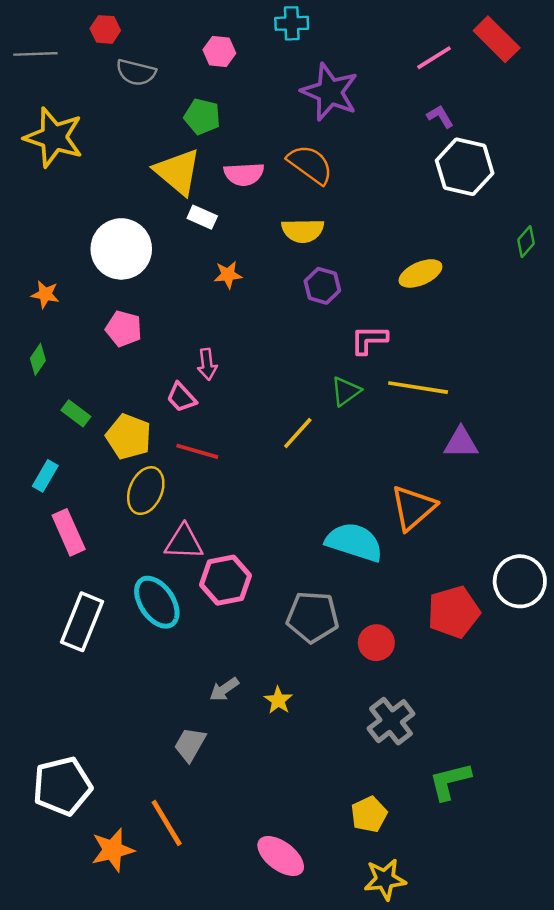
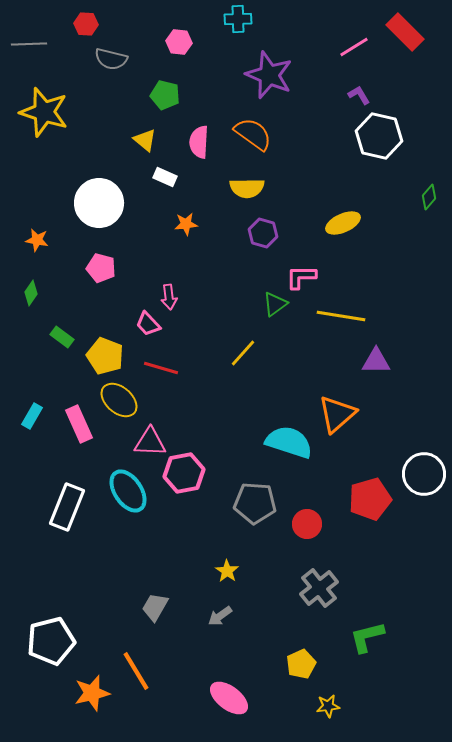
yellow triangle: (178, 172) -> (145, 140), size x0.6
pink semicircle: (244, 174) -> (199, 142), turned 96
green triangle: (346, 391) -> (275, 304), moved
cyan rectangle: (45, 476) -> (32, 416), moved
yellow ellipse: (146, 491) -> (119, 400), turned -72
pink rectangle: (69, 532) -> (79, 424), moved
gray arrow: (224, 689) -> (220, 616), moved
yellow star: (385, 879) -> (328, 706), moved, size x0.7

